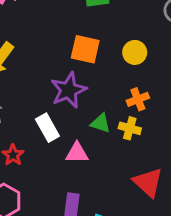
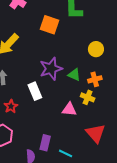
orange square: (85, 49) -> (49, 25), moved
green triangle: (101, 123) -> (74, 75), moved
pink triangle: (77, 153) -> (69, 109), moved

